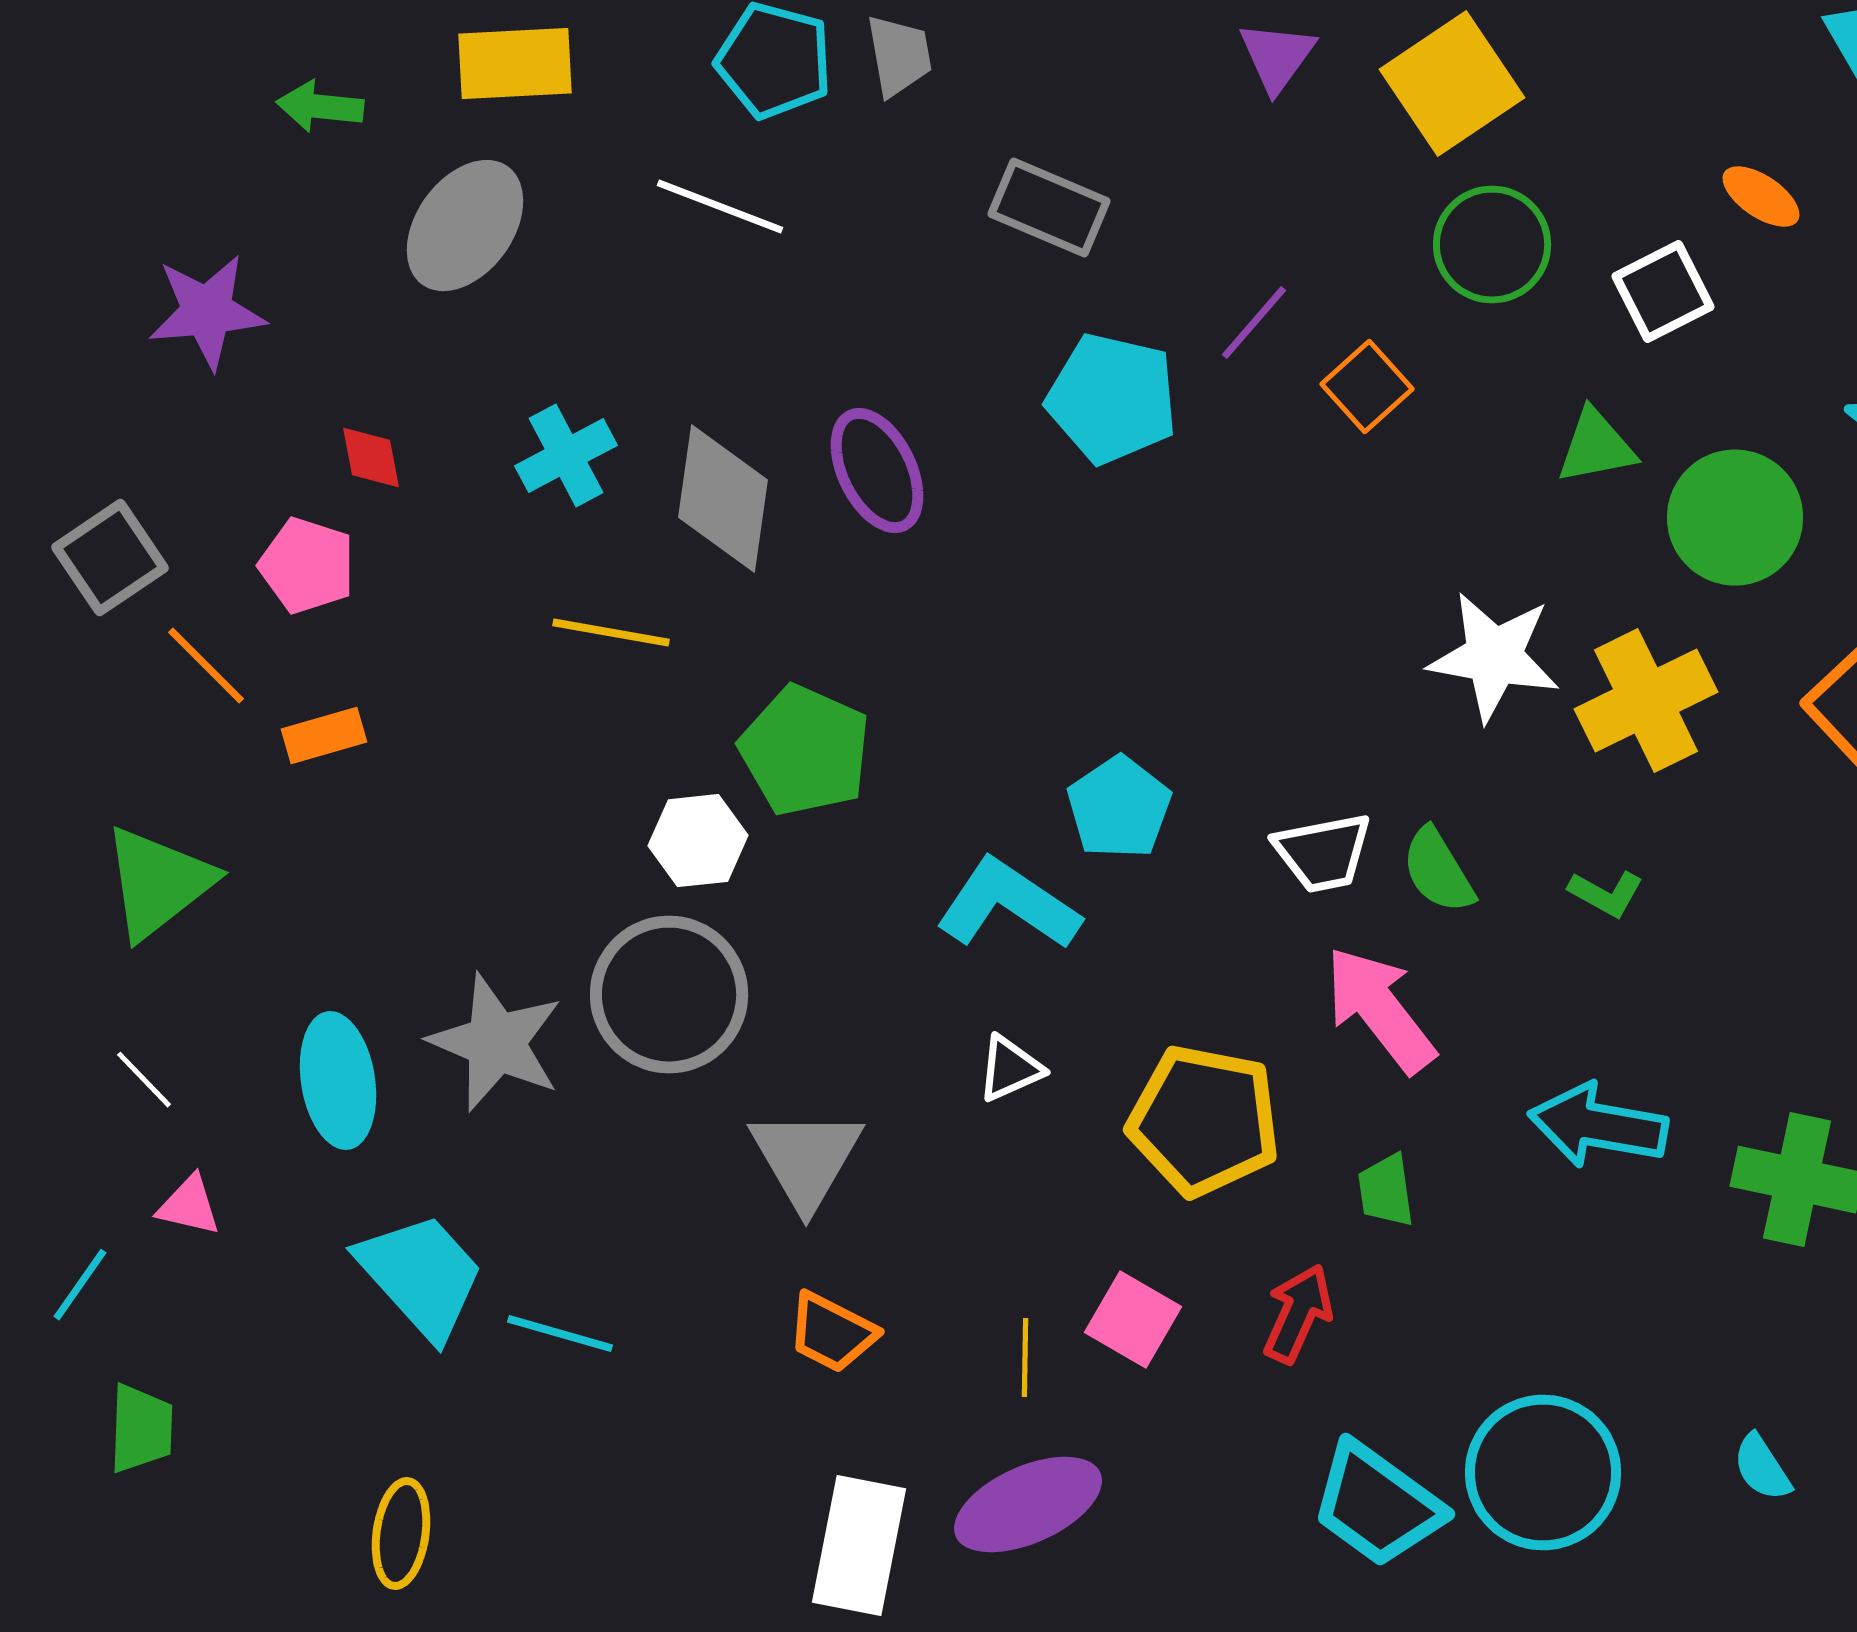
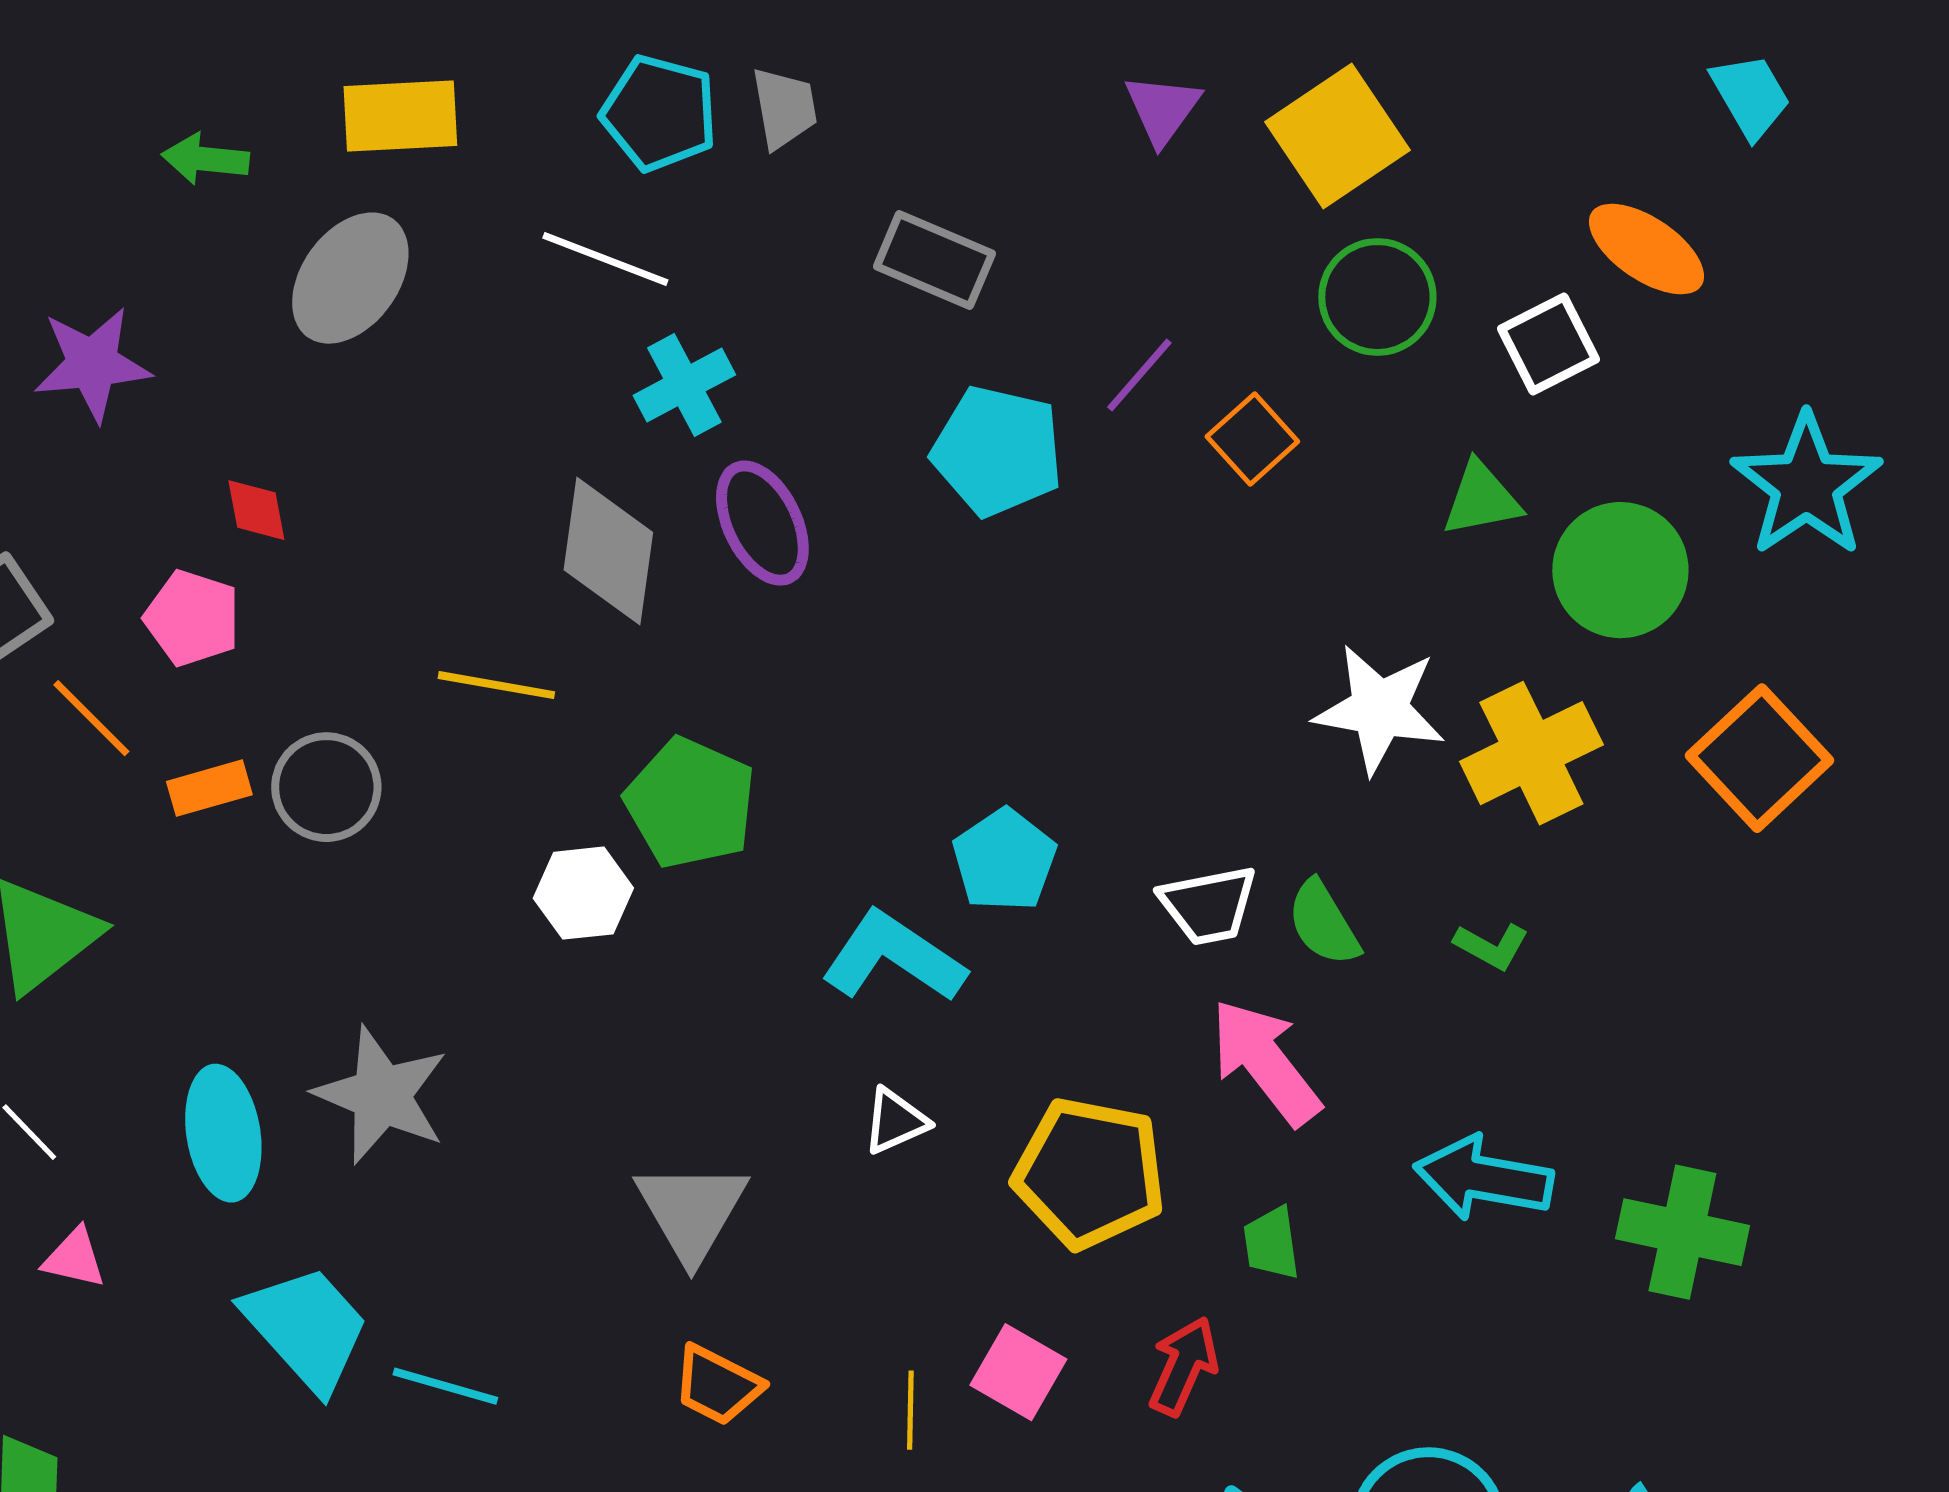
orange ellipse: (1761, 197) -> (1646, 249), size x1.5
cyan cross: (566, 456) -> (684, 385), moved
gray circle: (669, 995) -> (326, 787), moved, size x0.7

